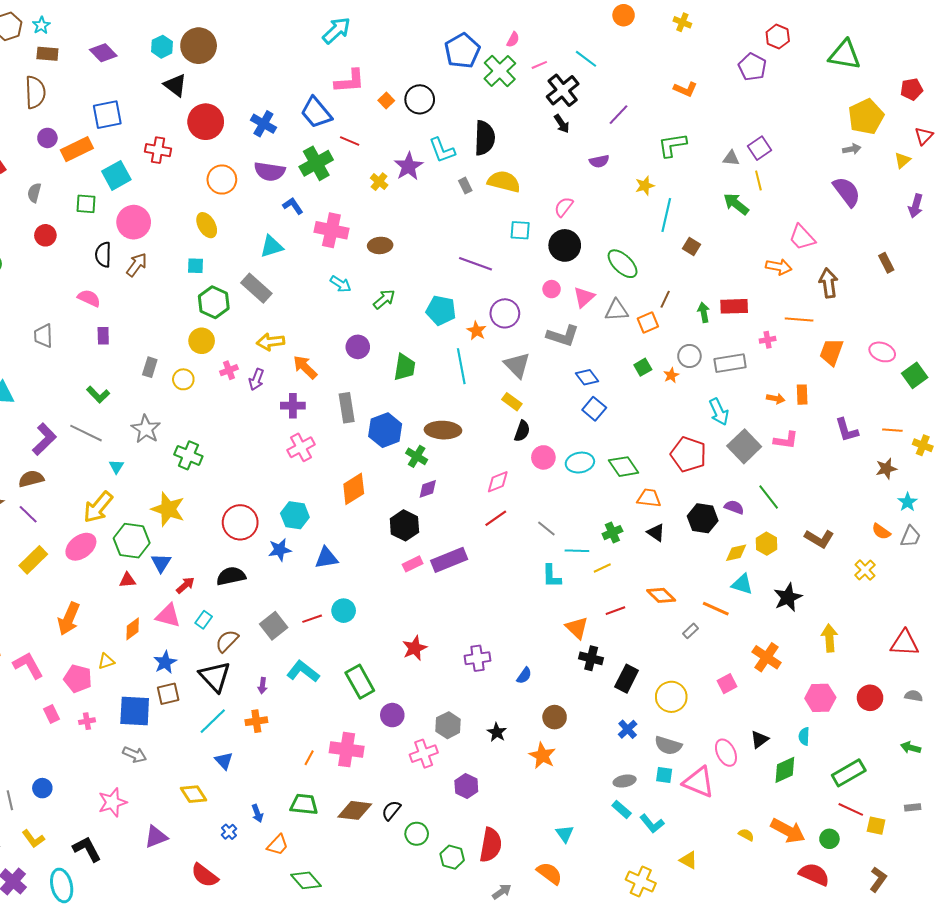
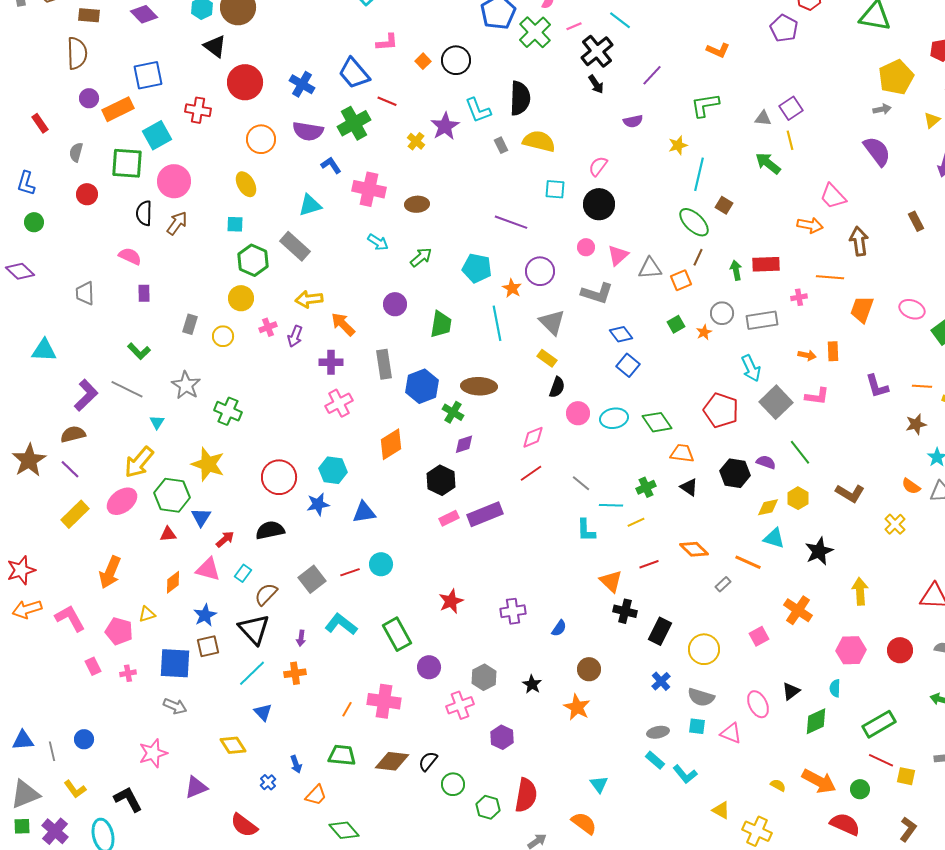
pink L-shape: (350, 81) -> (387, 42), size x0.7
green square: (86, 204) -> (127, 163), size x1.6
green ellipse: (623, 264) -> (694, 222), moved
pink triangle: (699, 782) -> (731, 733), size x0.7
yellow cross: (641, 881) -> (757, 831), moved

